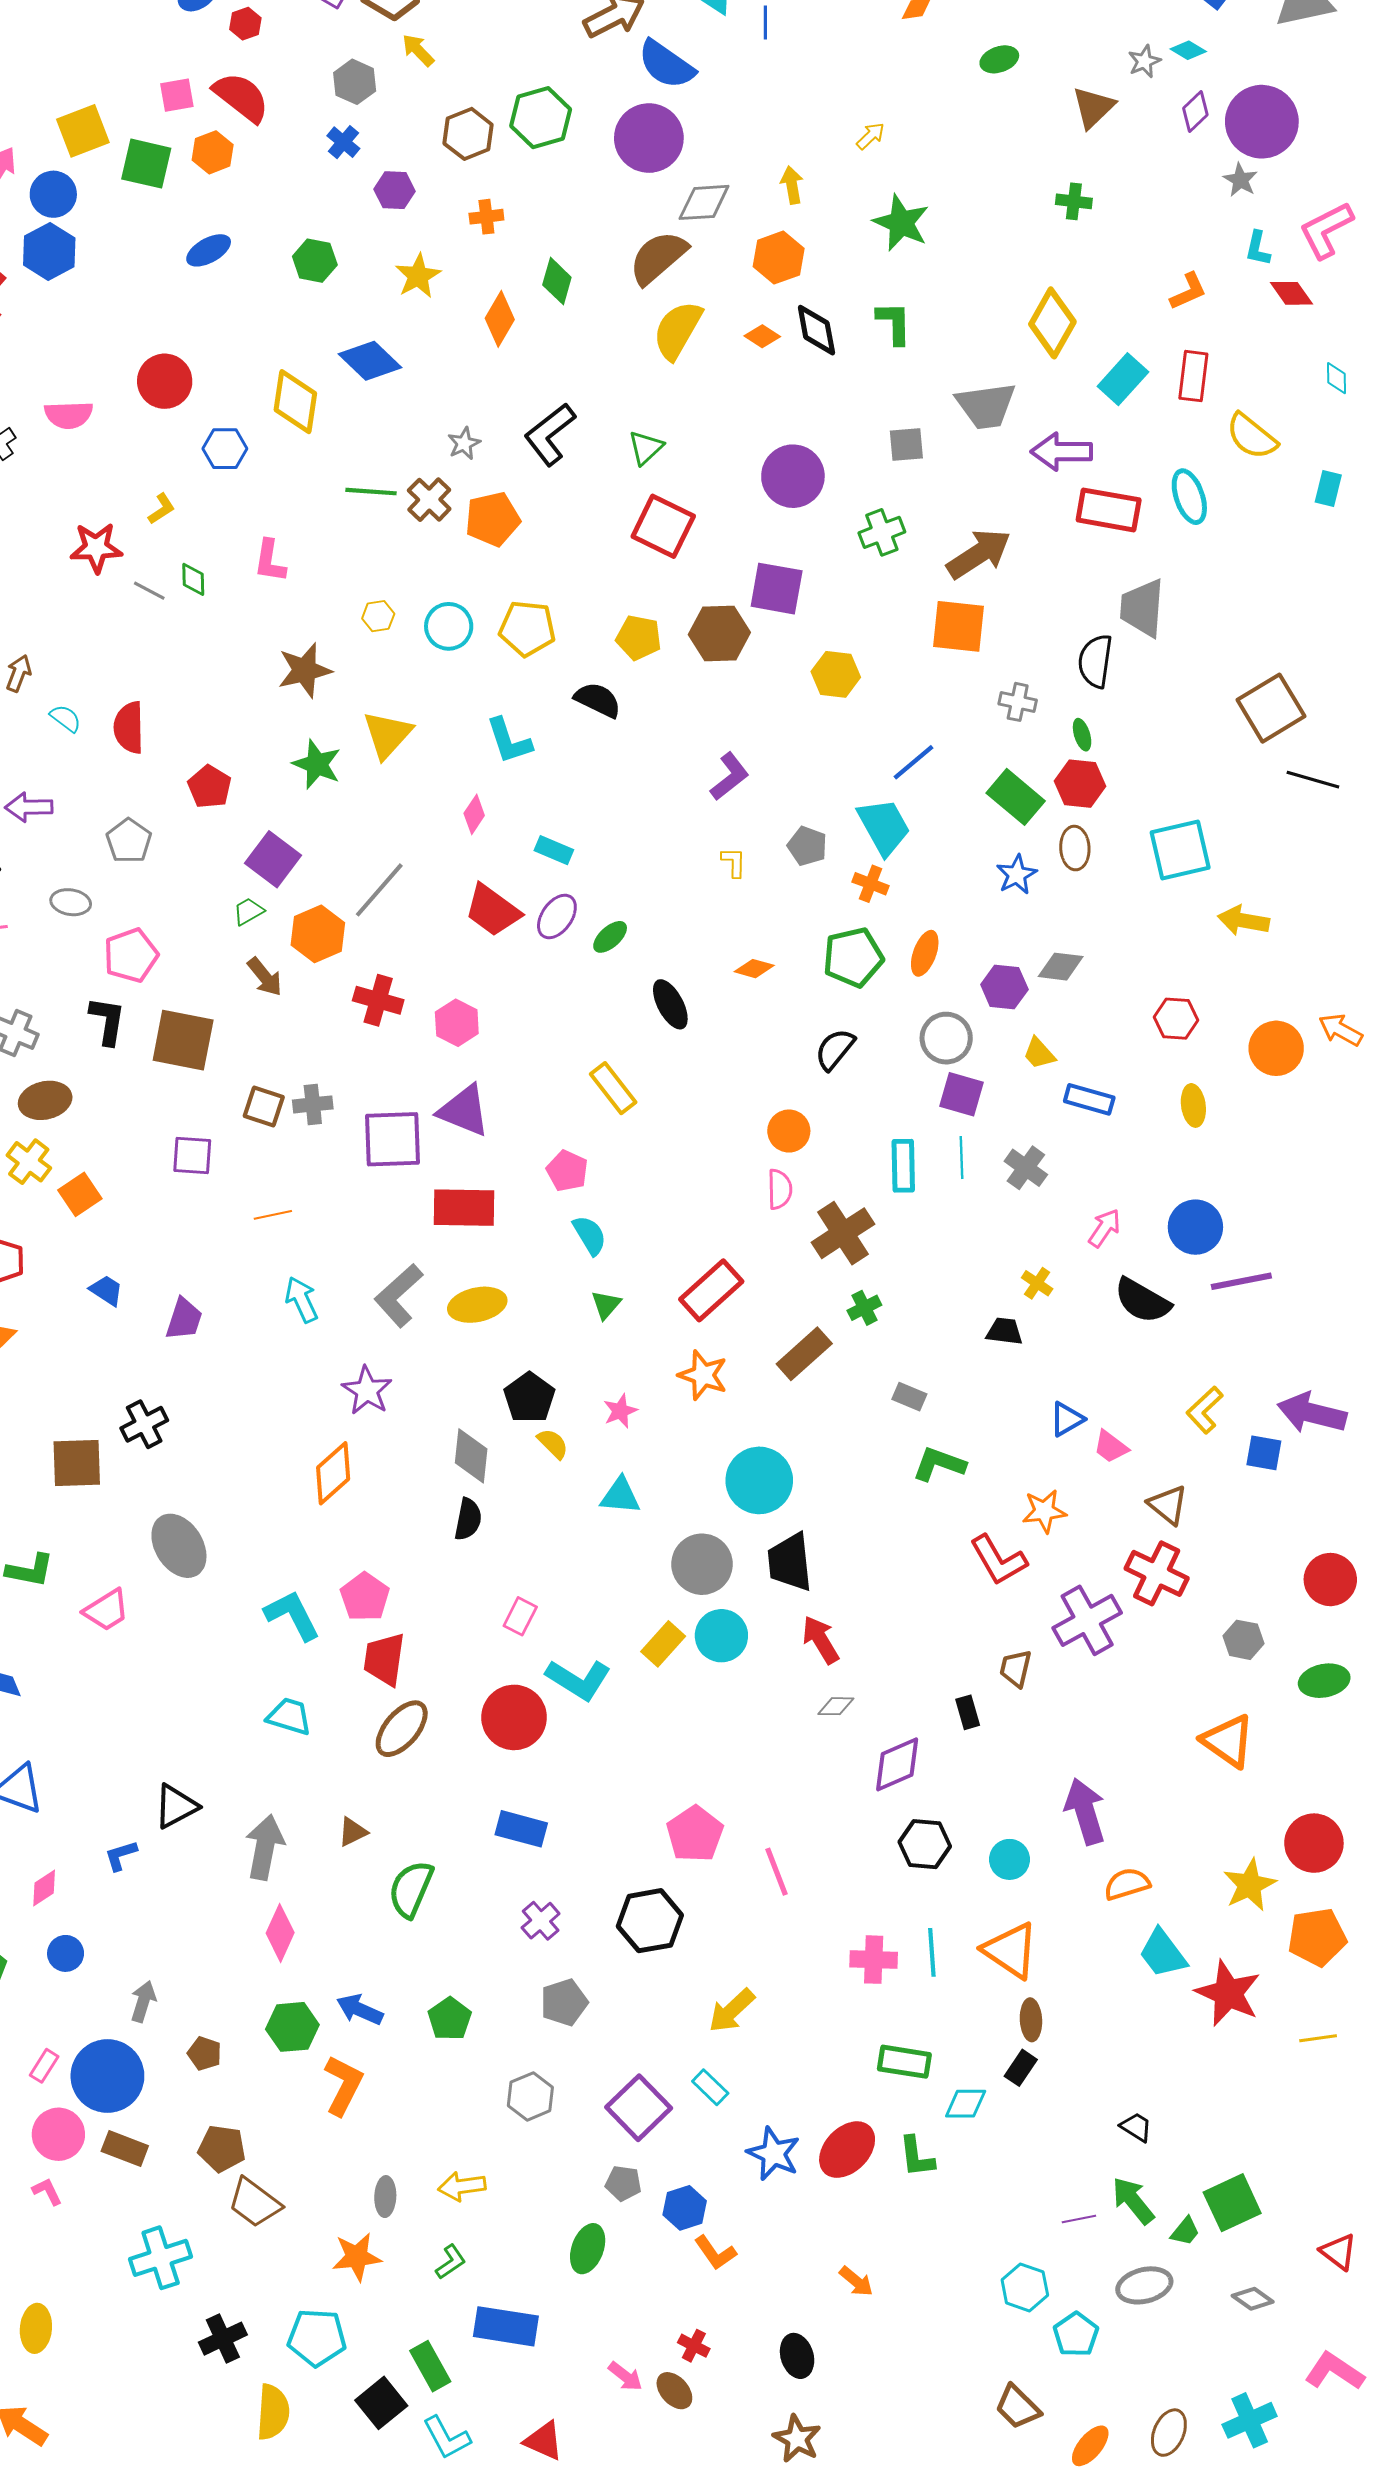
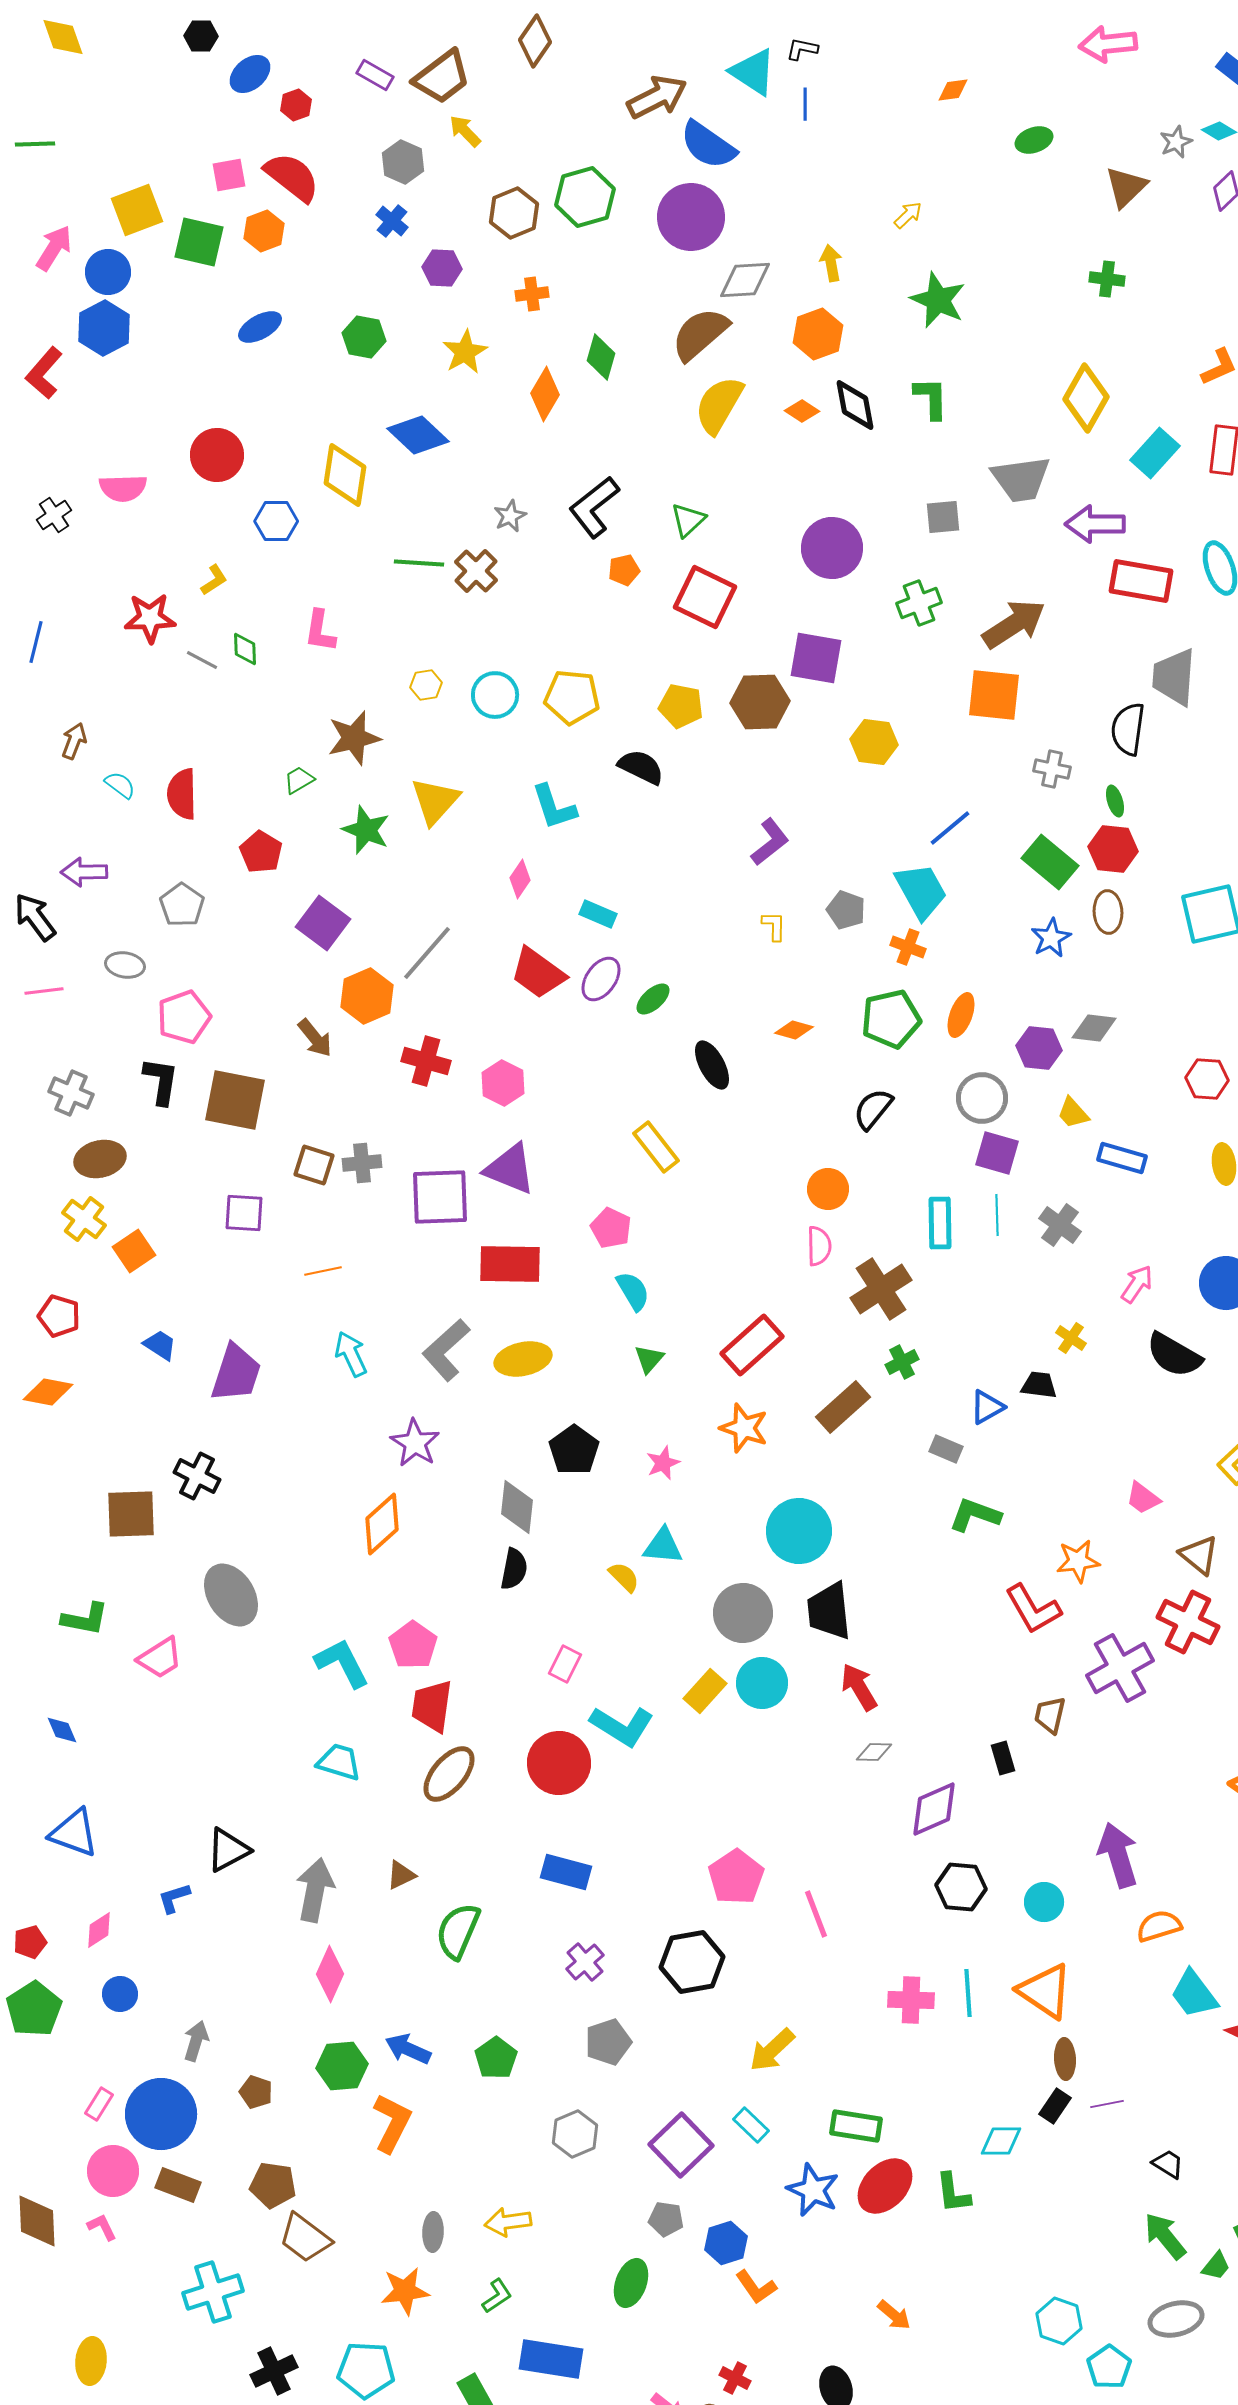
orange pentagon: (493, 519) -> (624, 570), moved, size x0.6
green trapezoid: (248, 911) -> (299, 780), moved
purple trapezoid: (184, 1319) -> (236, 1373), size x1.4
blue triangle: (1067, 1419) -> (987, 1407), moved
black cross: (144, 1424) -> (197, 1476), turned -36
yellow semicircle: (553, 1444) -> (624, 1577), moved
green rectangle: (904, 2062) -> (856, 2126), moved
purple line: (1079, 2219) -> (1107, 2104), moved

